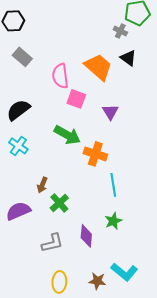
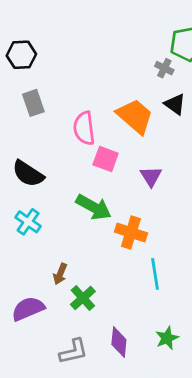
gray rectangle: (22, 57) -> (33, 103), turned 30
black semicircle: (18, 110) -> (28, 174), turned -110
green star: (113, 221) -> (167, 338), moved

